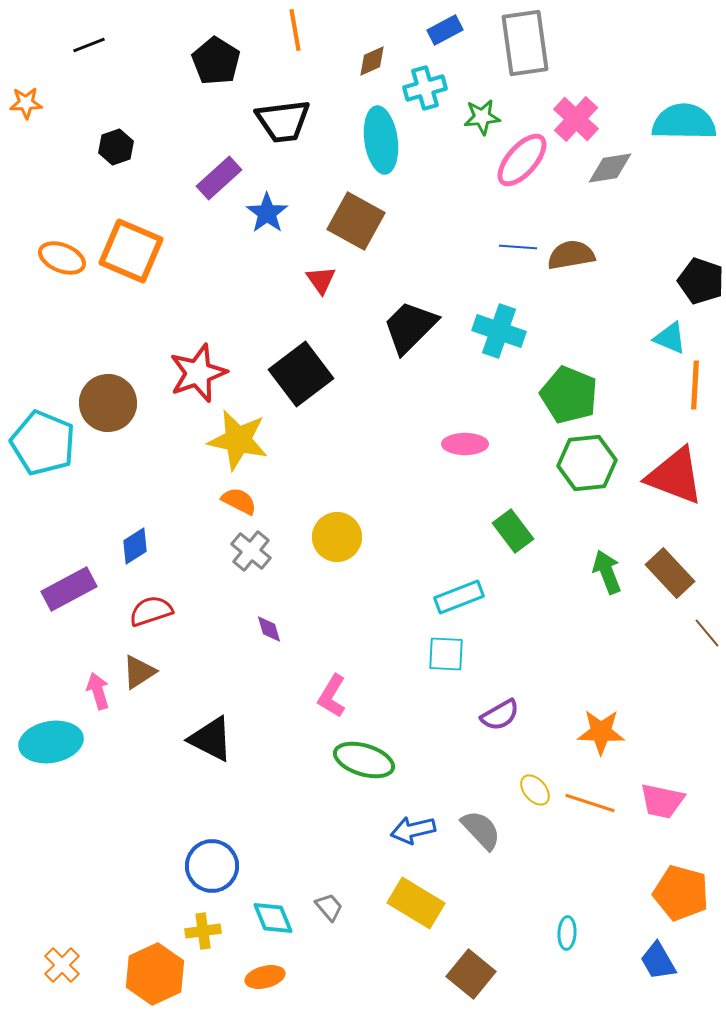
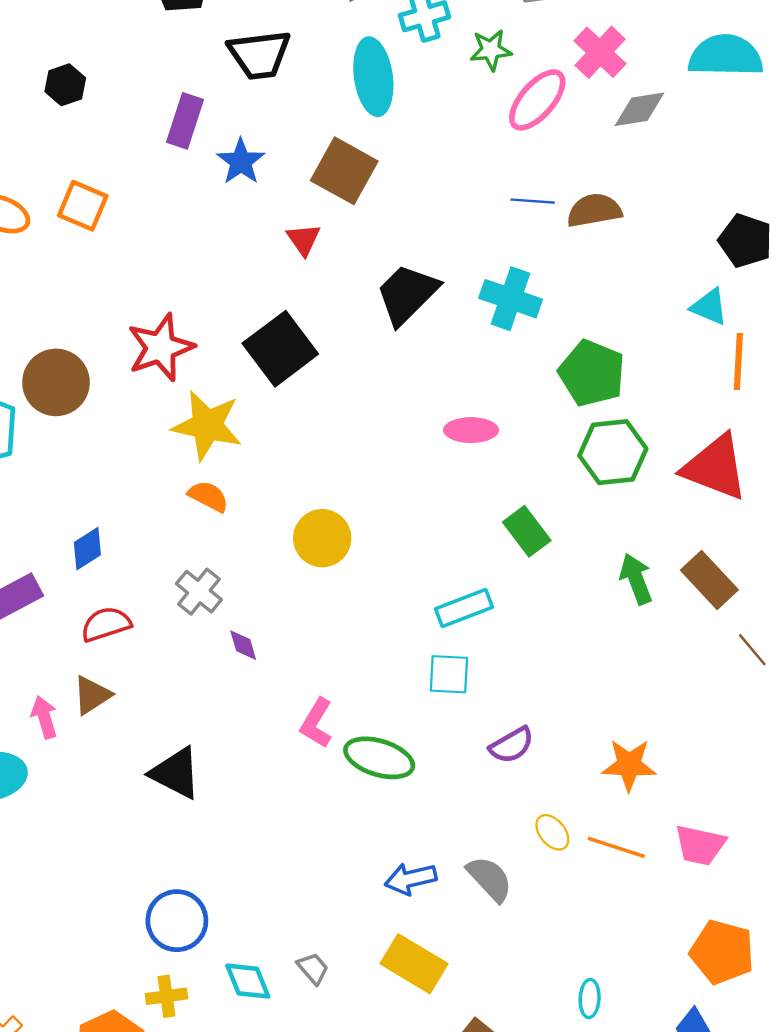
purple rectangle: (219, 178) -> (185, 121), turned -30
orange square: (131, 251) -> (83, 206), size x0.7
gray cross: (251, 551) -> (199, 592), moved
green ellipse: (364, 760) -> (379, 758), moved

